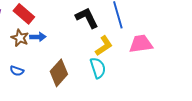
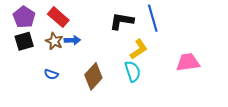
black L-shape: (87, 18) -> (122, 21), turned -55
pink trapezoid: (141, 44) -> (188, 62), moved

